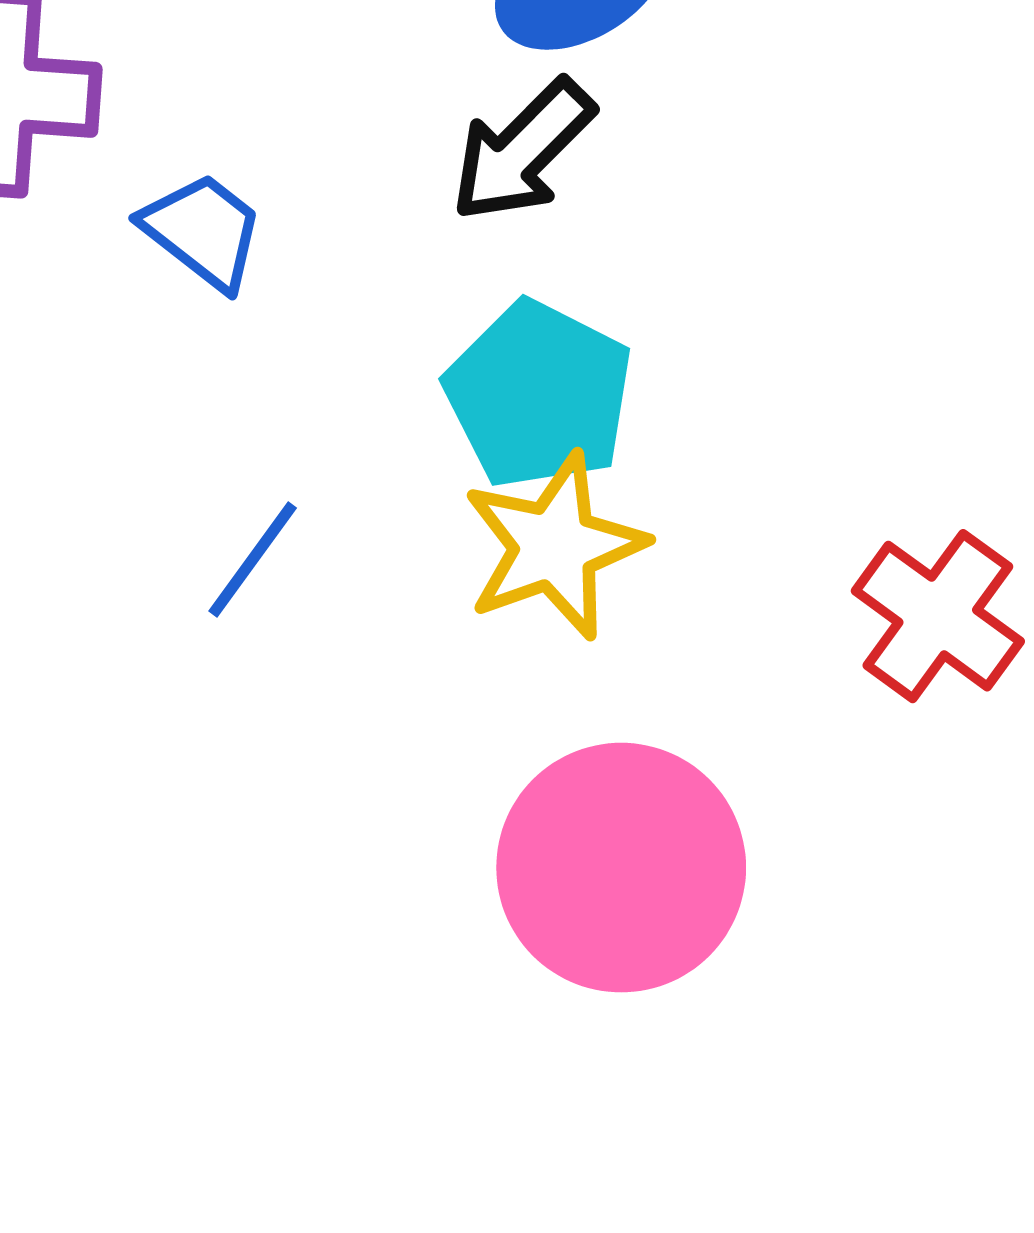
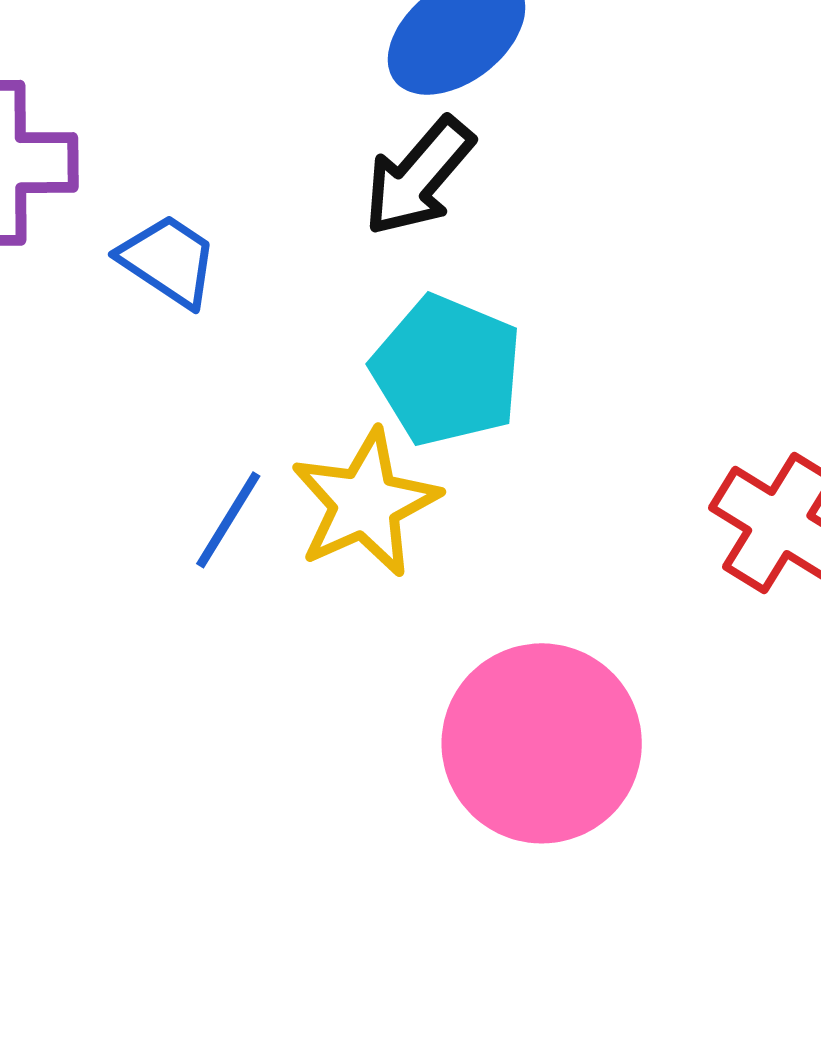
yellow star: (554, 546) -> (365, 503), moved

